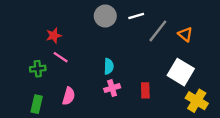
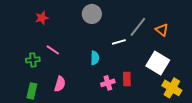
white line: (136, 16) -> (119, 42), moved
red star: (54, 35) -> (42, 18), moved
pink cross: (112, 88) -> (108, 83), moved

